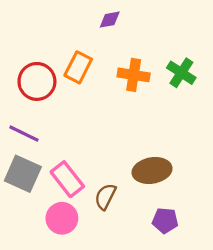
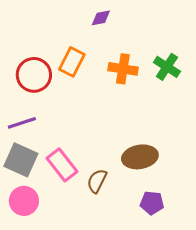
purple line: (24, 134) -> (22, 123), turned -44
pink circle: (62, 218) -> (24, 201), moved

